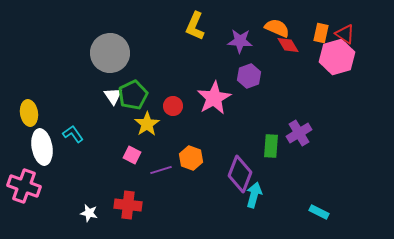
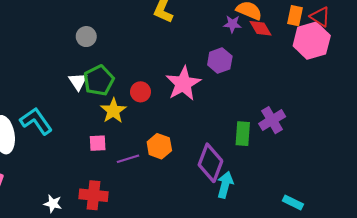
purple star: (240, 41) -> (232, 24), moved, size x0.7
gray circle: (110, 53) -> (86, 37), moved, size x0.5
cyan L-shape: (73, 134) -> (36, 121), size x1.5
pink square: (132, 155) -> (98, 143), turned -30

